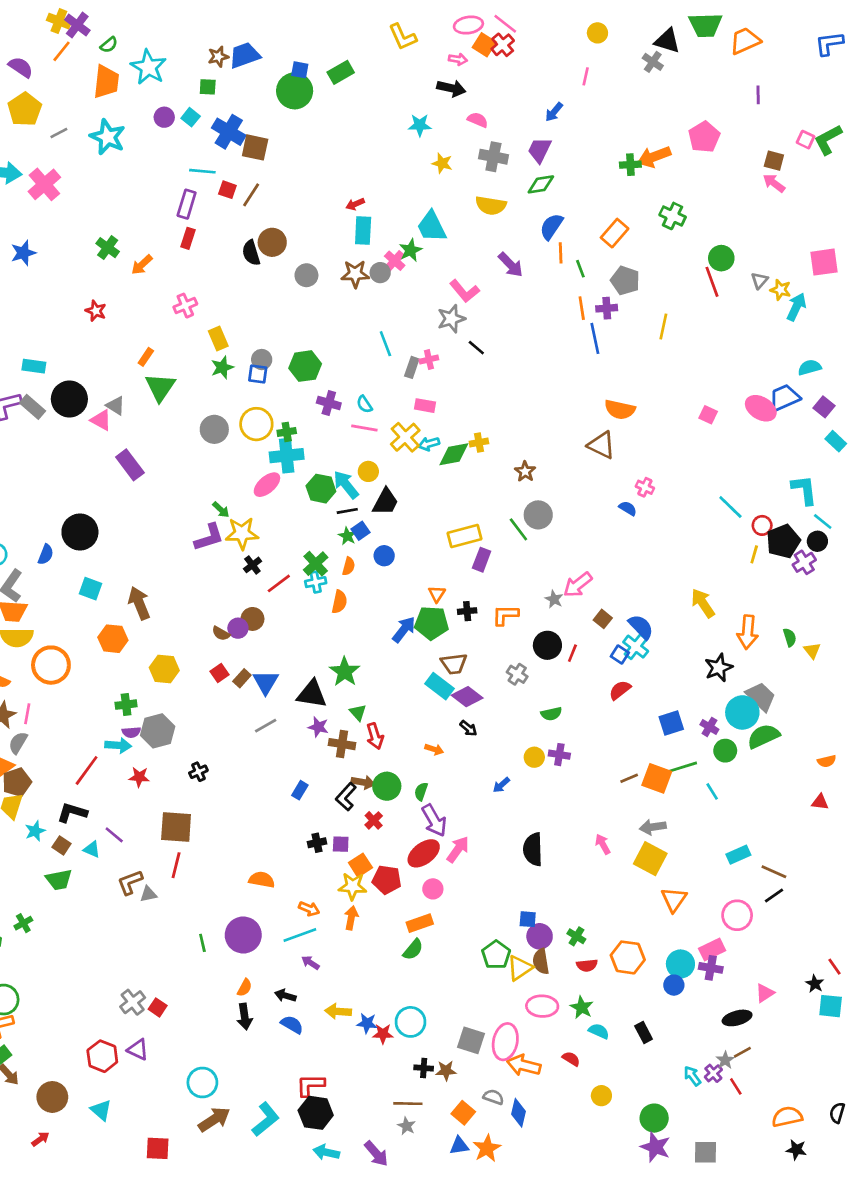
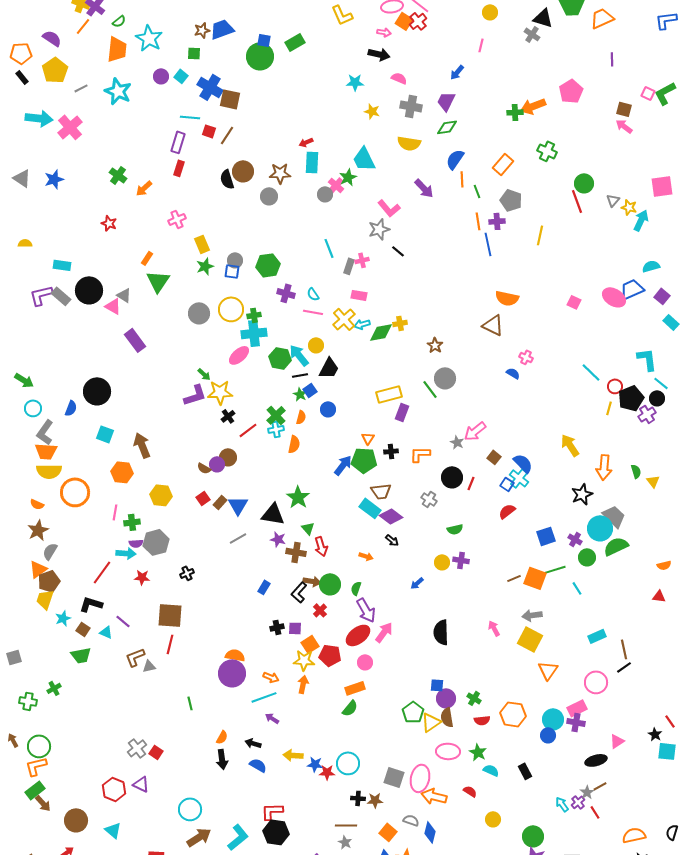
brown star: (355, 274) -> (280, 173), moved
pink line: (27, 714) -> (115, 512), moved
brown line: (774, 872) -> (624, 649), turned 54
purple circle: (243, 935) -> (232, 673), moved

